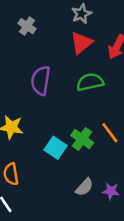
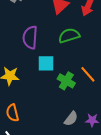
cyan square: (55, 148) -> (46, 63), moved, turned -30

